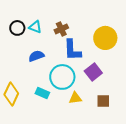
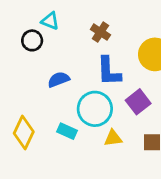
cyan triangle: (35, 27) -> (50, 21), moved
brown cross: (61, 29) -> (100, 32), moved, turned -32

